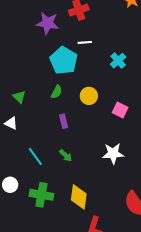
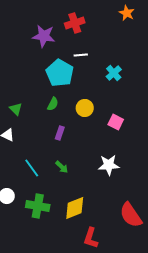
purple rectangle: (64, 121) -> (60, 133), turned 32
yellow diamond: (79, 197) -> (75, 208), turned 60

